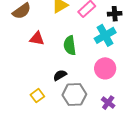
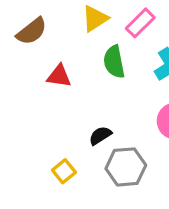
green semicircle: (70, 45) -> (114, 62), moved

